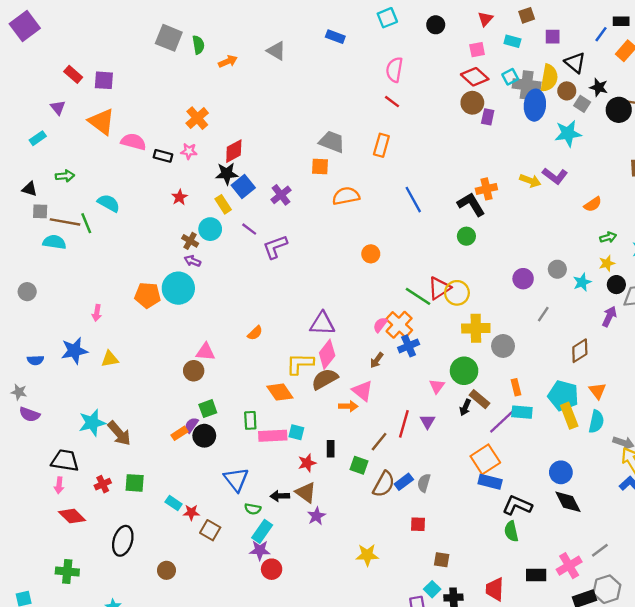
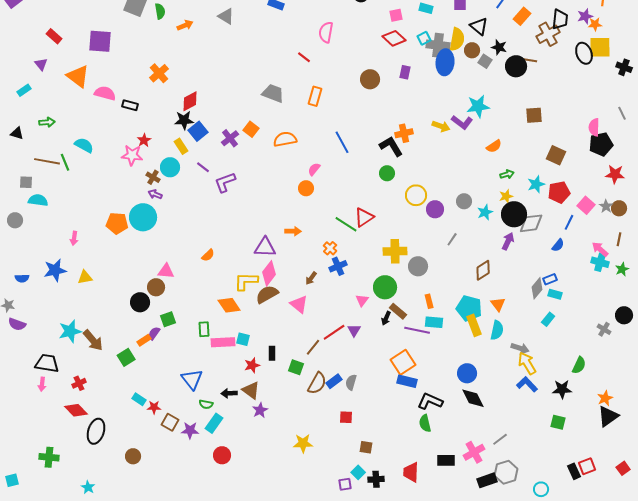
purple square: (104, 80) -> (100, 41), moved, size x1.4
red line: (392, 102) -> (304, 57), moved
brown circle: (472, 103) -> (370, 79), moved
cyan star: (568, 133) -> (478, 106), moved
pink star: (189, 151) -> (132, 155), moved, size x1.5
orange square: (320, 166) -> (251, 129), moved, turned 35
gray square: (40, 211) -> (26, 182), moved
cyan semicircle: (54, 242) -> (38, 200), moved
black circle: (616, 285) -> (514, 214), size x1.6
yellow circle: (457, 293) -> (416, 195), moved
pink semicircle: (380, 325) -> (314, 169), moved
orange cross: (399, 325) -> (330, 248), size x0.6
orange arrow: (348, 406) -> (293, 231), moved
purple line: (502, 422) -> (417, 330), turned 55
red line: (404, 424) -> (334, 332), turned 40
black circle: (204, 436) -> (140, 302), moved
green square: (135, 483) -> (126, 357), moved, turned -36
red diamond: (72, 516) -> (76, 410), moved
purple star: (260, 550) -> (190, 430), moved

